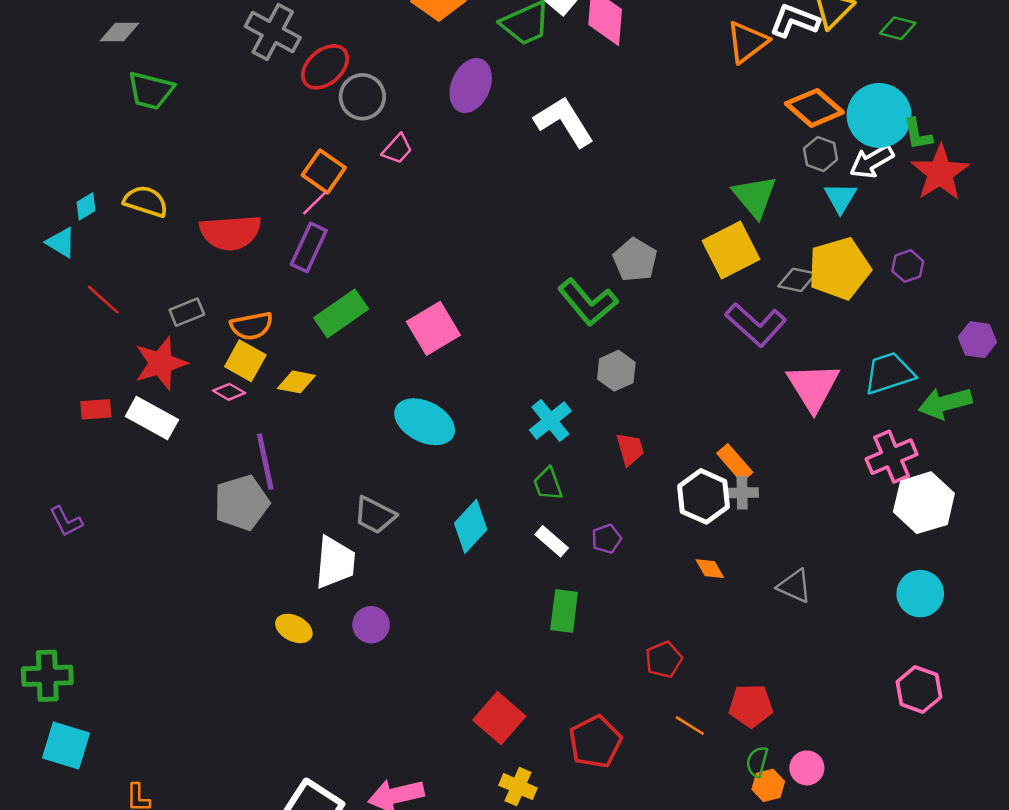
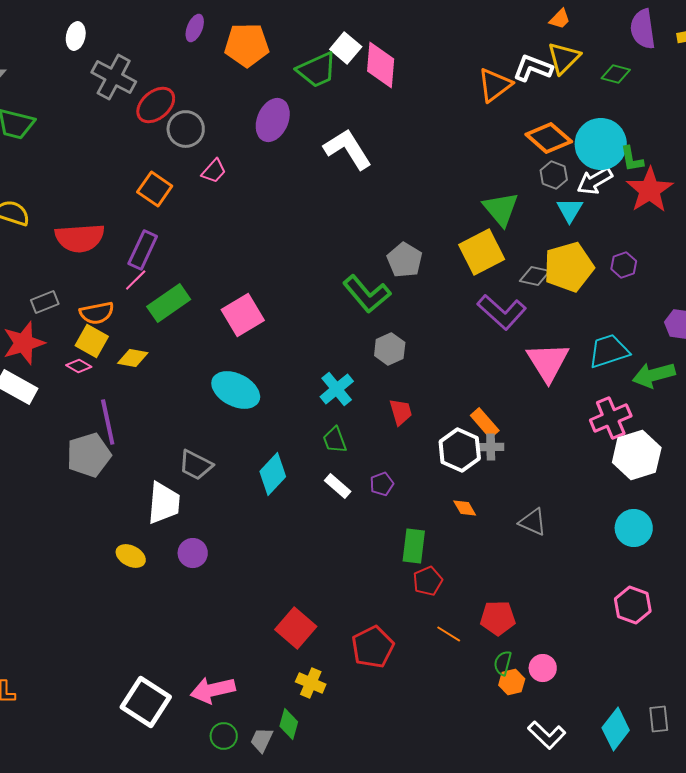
pink line: (315, 203) -> (136, 280), moved
green rectangle: (564, 611) -> (414, 546), moved

